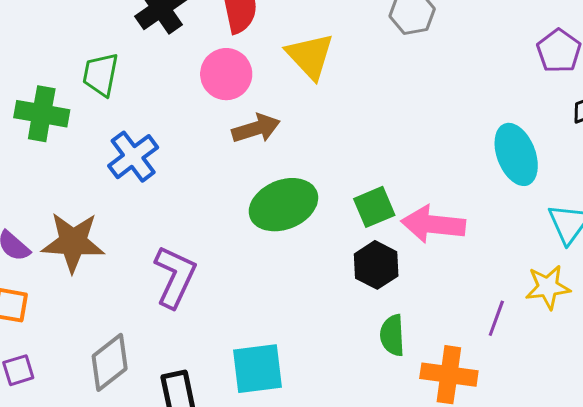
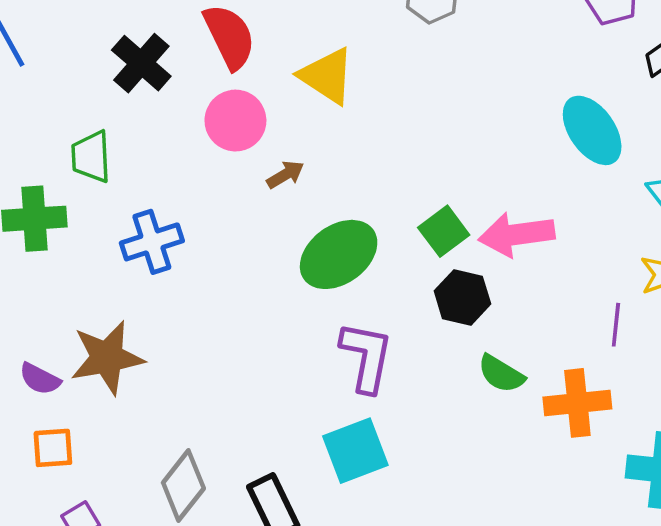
brown arrow: (256, 128) -> (285, 175), size x0.7
blue cross: (133, 157) -> (152, 242), turned 33
purple L-shape: (175, 277) -> (366, 357), moved
green semicircle: (392, 335) -> (501, 374), turned -42

